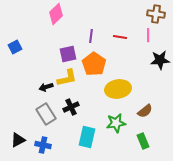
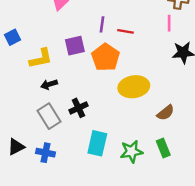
red line: (120, 37) -> (126, 31), moved
yellow L-shape: (67, 78) -> (41, 58), moved
green star: (116, 123) -> (131, 151), moved

